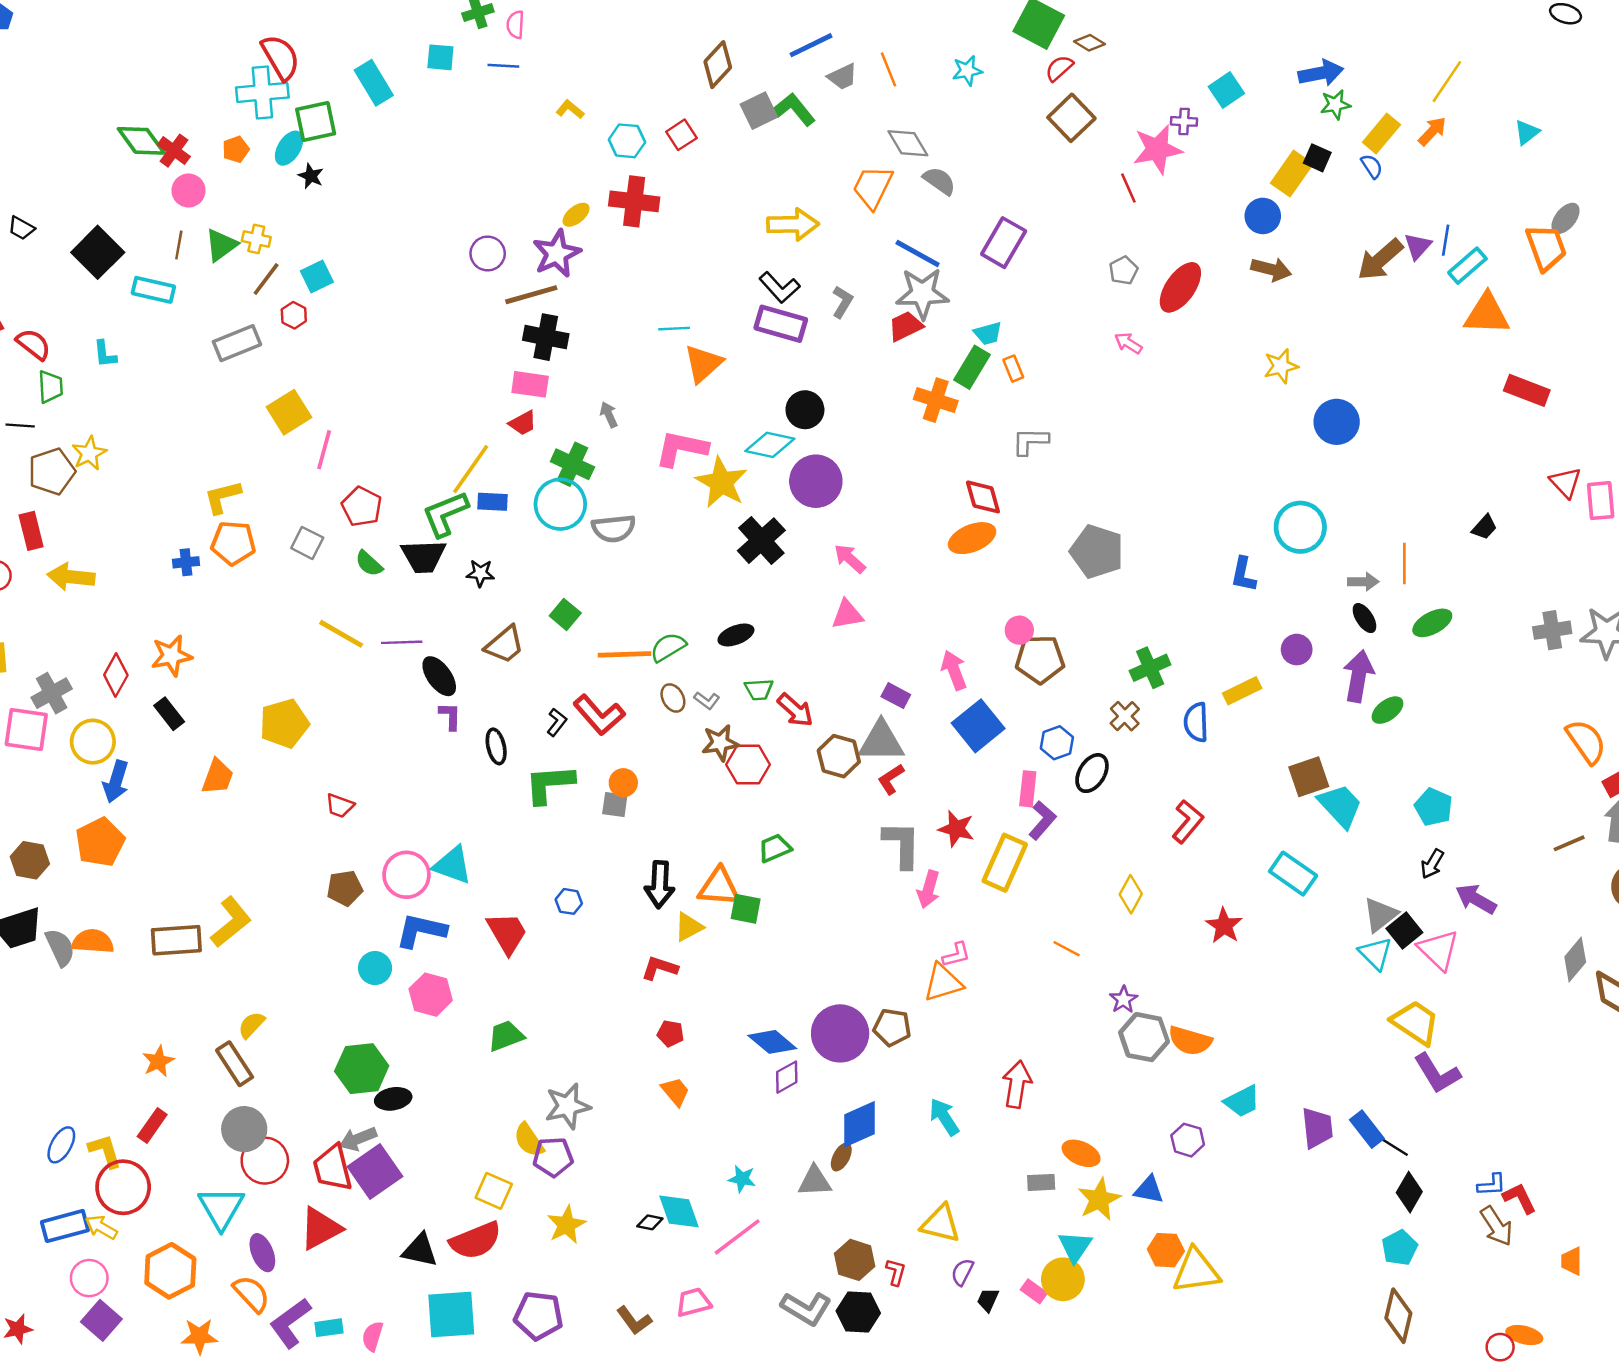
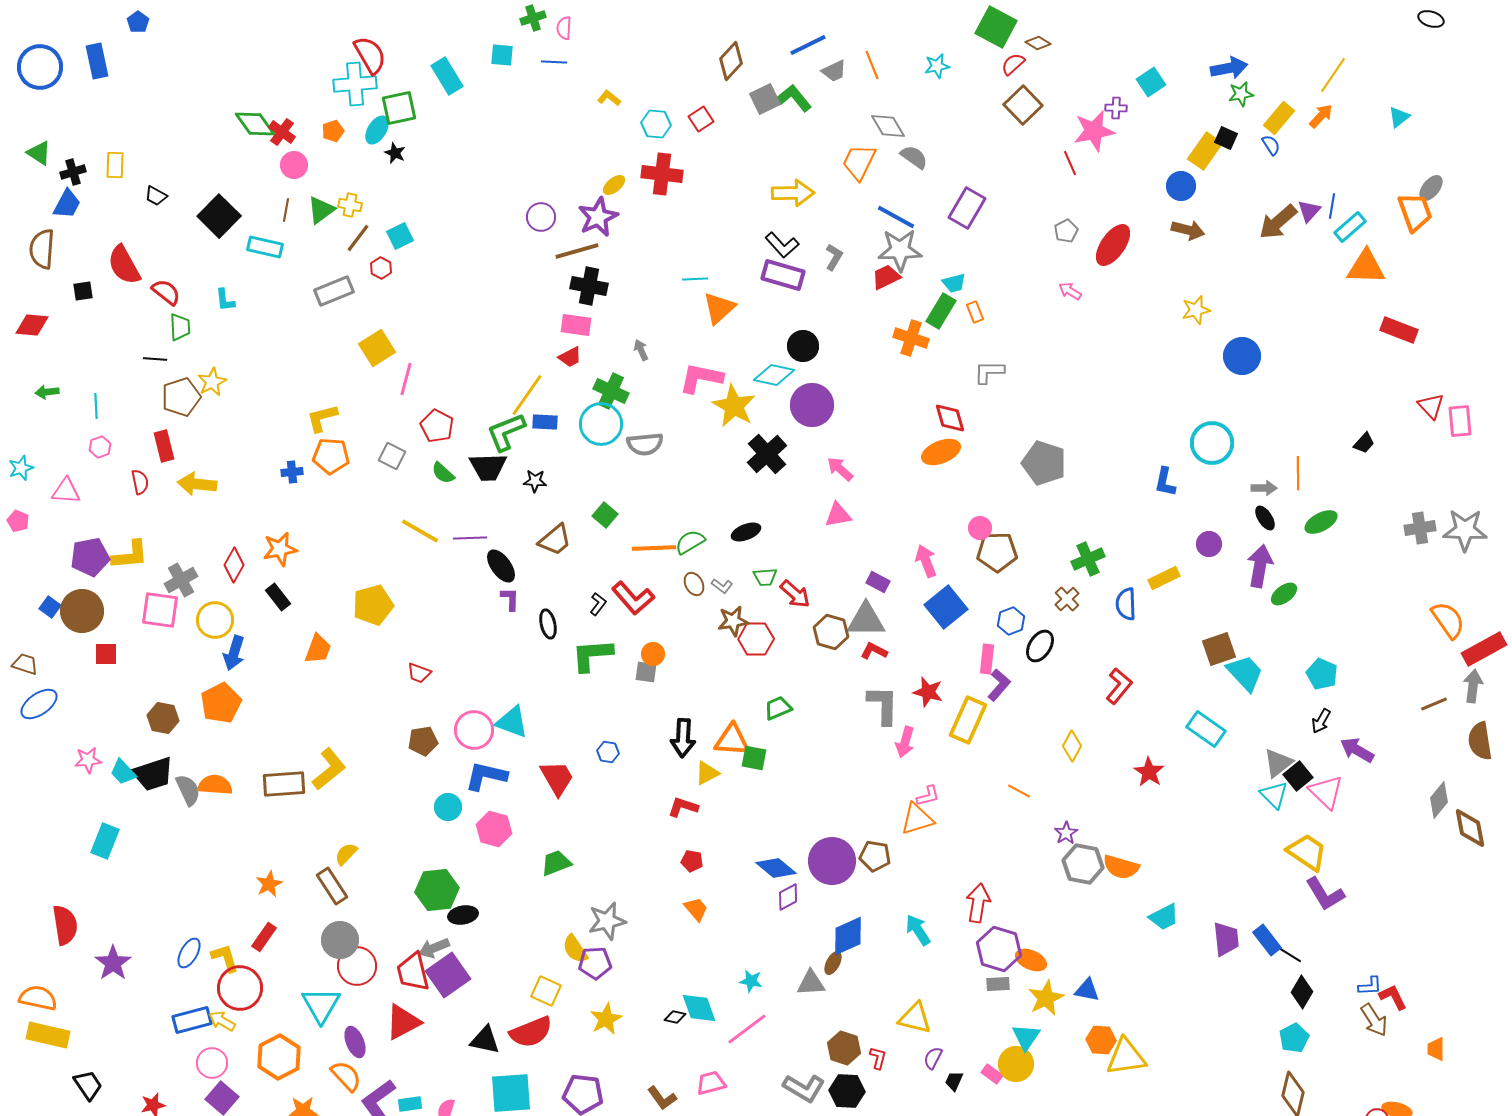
red L-shape: (891, 779) -> (874, 651), turned 60
purple hexagon: (1188, 1140) -> (999, 949), moved, size x1.6

